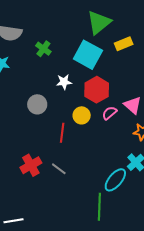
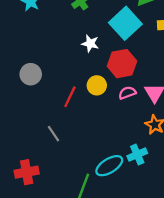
gray circle: (37, 104) -> (31, 74), moved
red cross: (31, 165) -> (27, 172), moved

